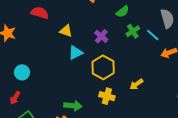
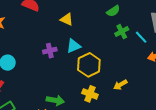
yellow triangle: (66, 31) -> (67, 19), moved
purple cross: (101, 36) -> (50, 51), moved, turned 32
cyan triangle: (76, 53) -> (74, 46), moved

